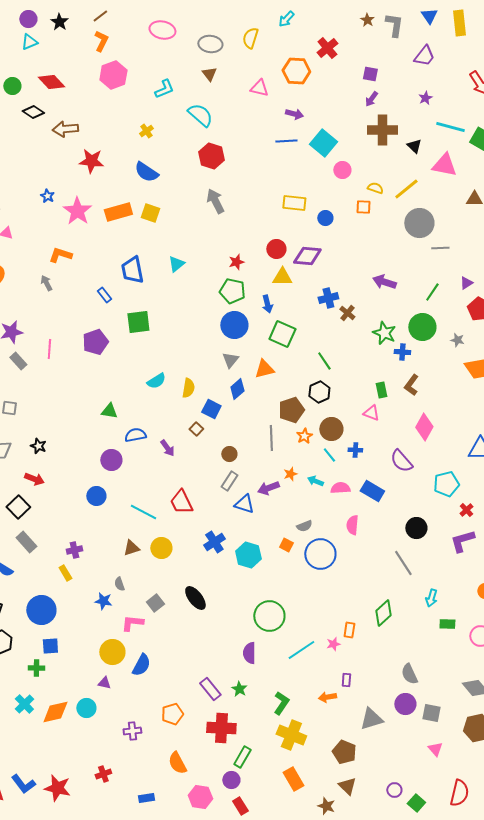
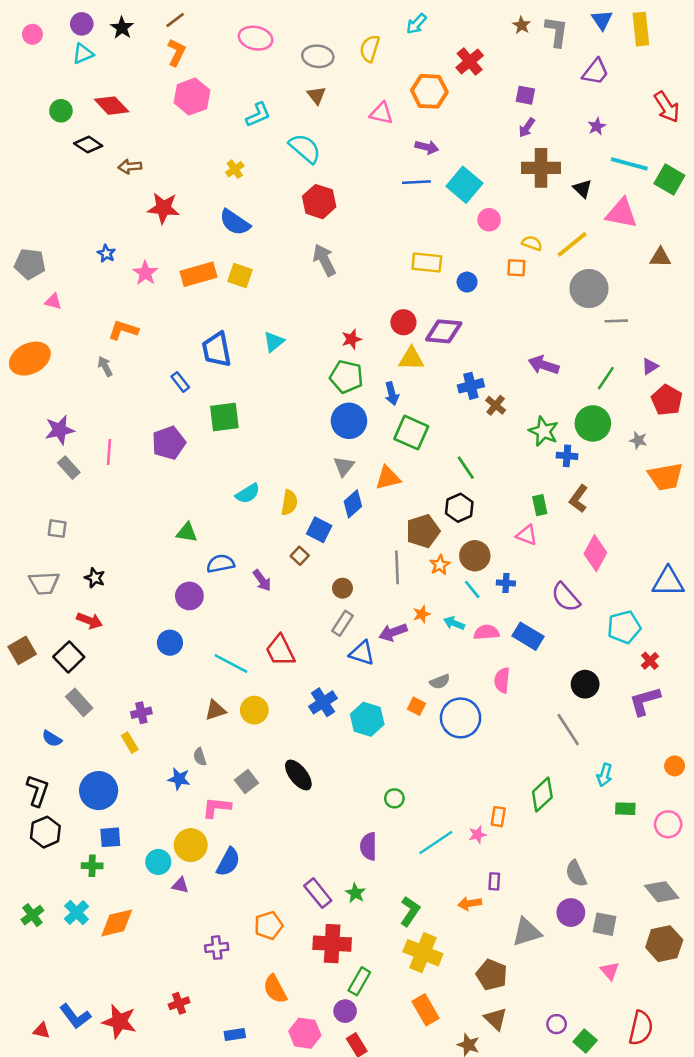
brown arrow: (65, 129) -> (130, 167), size x0.7
pink star: (77, 211) -> (145, 273), size x0.7
green circle: (269, 616) -> (394, 798), size x0.5
cyan circle: (86, 708) -> (158, 862), moved

